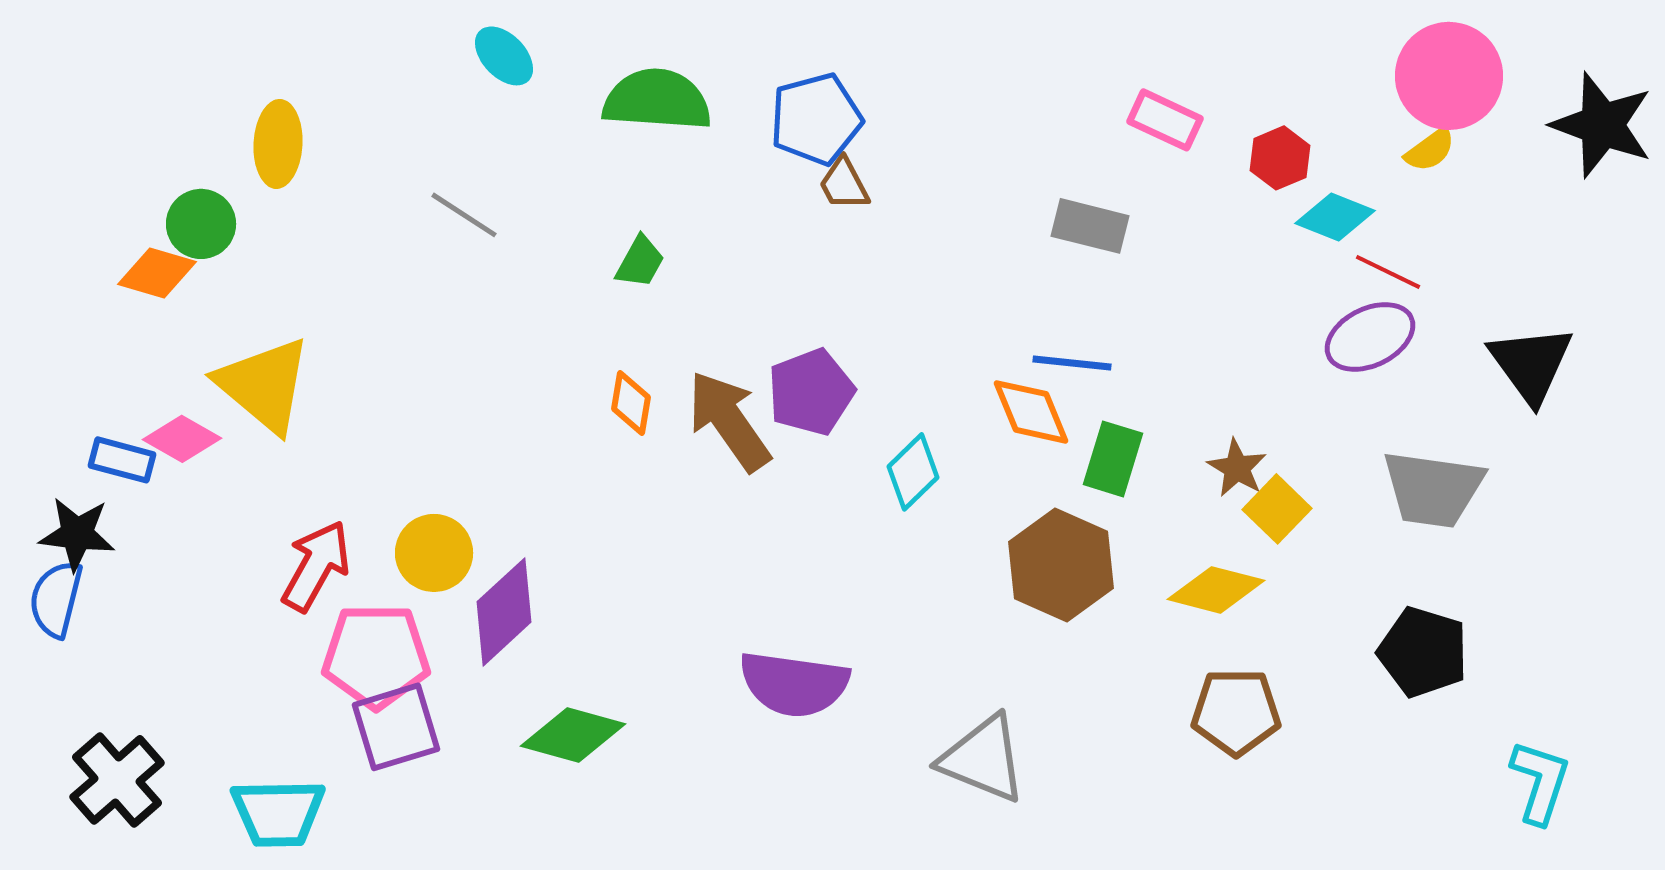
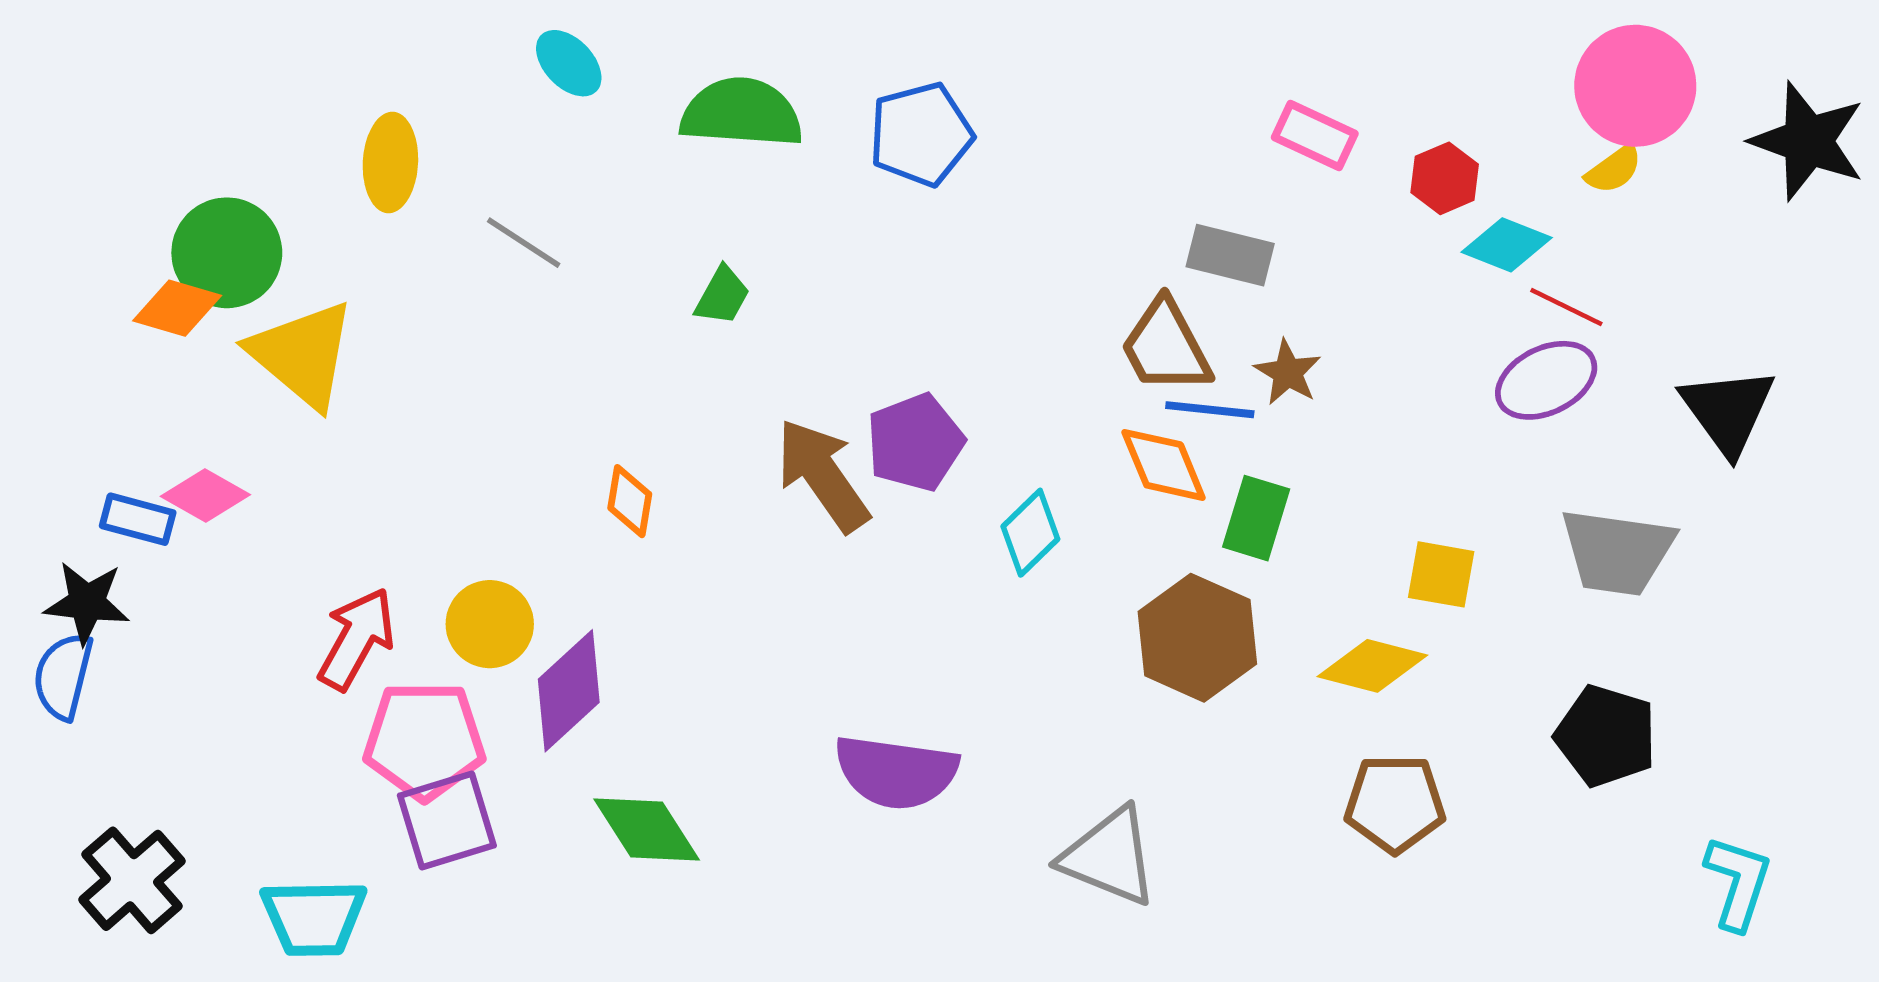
yellow ellipse: (278, 144) -> (390, 163), moved
brown trapezoid: (844, 184) -> (1166, 346), moved, size x1.6
green circle: (201, 224) -> (227, 253), size x1.4
yellow triangle: (264, 385) -> (302, 354), moved
orange diamond: (631, 403) -> (630, 501), moved
brown star: (1237, 468) -> (1288, 372), moved
yellow square: (1277, 509) -> (1441, 574), turned -34
green diamond: (573, 735) -> (647, 830), turned 42

